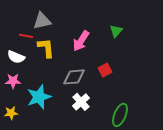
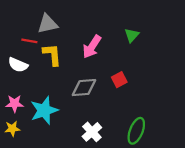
pink star: (13, 81) -> (15, 104), moved
white cross: (81, 102) -> (92, 132), moved

